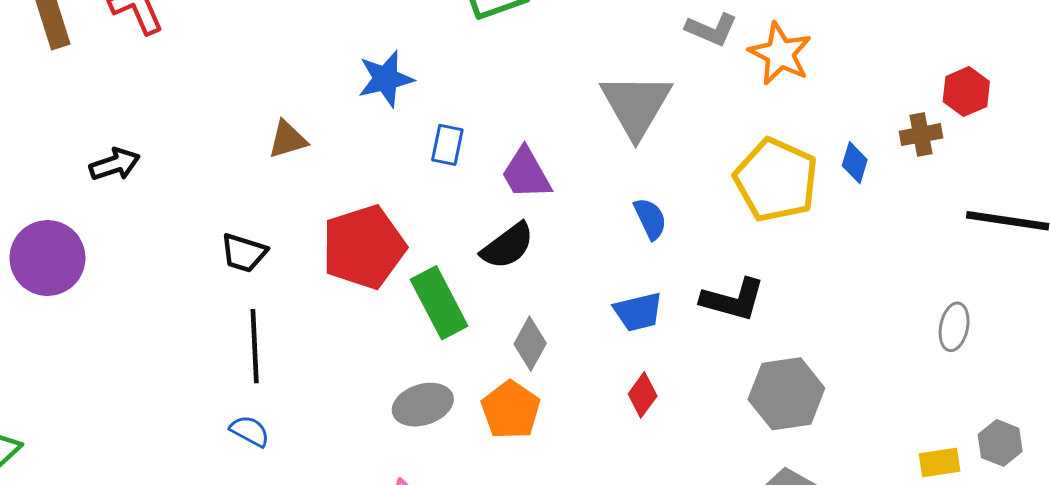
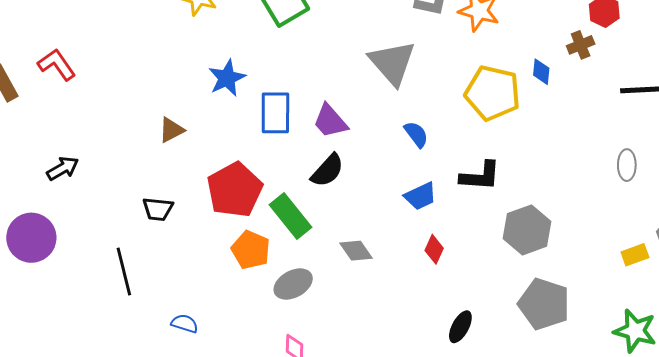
blue rectangle: (447, 145) -> (275, 113), size x1.6
gray diamond: (530, 344) -> (356, 251), moved, turned -52
black line: (255, 346) -> (124, 272), moved
orange pentagon: (511, 410) -> (251, 250), moved

